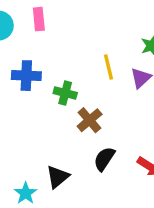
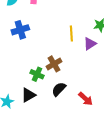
blue cross: (26, 76) -> (20, 30), turned -30
green cross: (65, 93) -> (37, 74), moved

